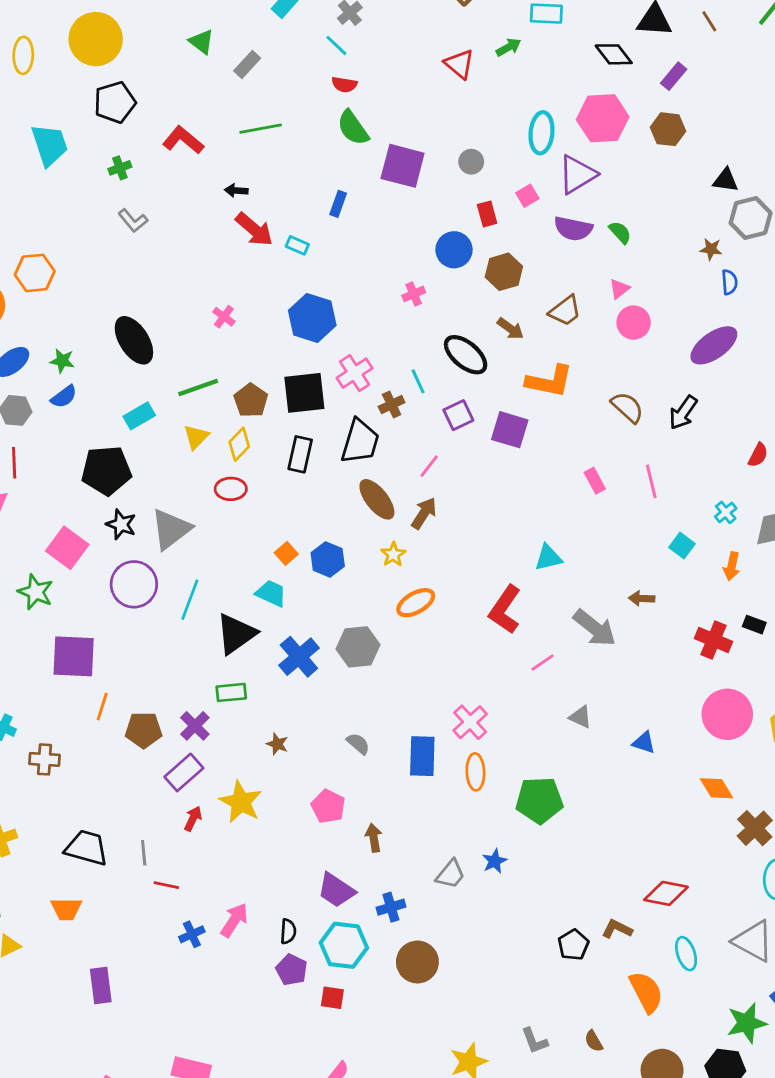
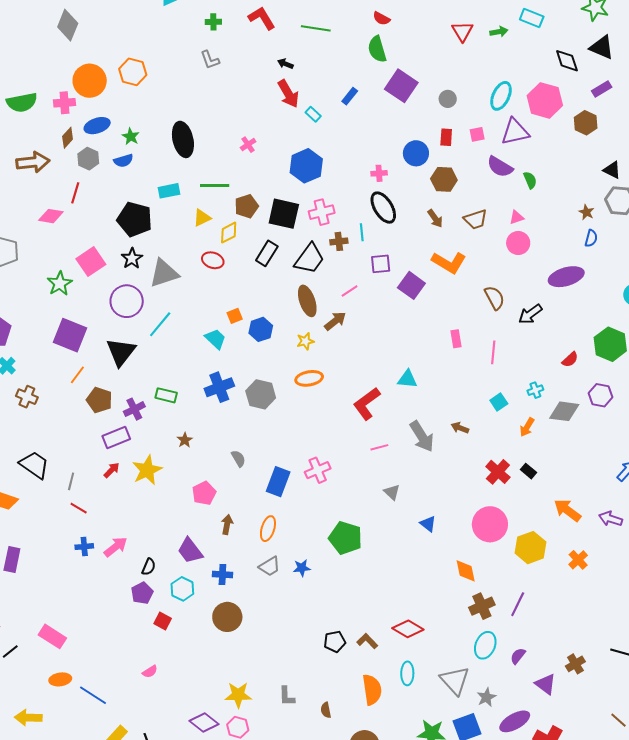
black ellipse: (466, 355) -> (383, 208), moved
black triangle: (236, 634) -> (121, 352), moved, turned -36
orange ellipse: (475, 772) -> (268, 529), moved
cyan hexagon: (344, 945) -> (182, 589), size x0.7

